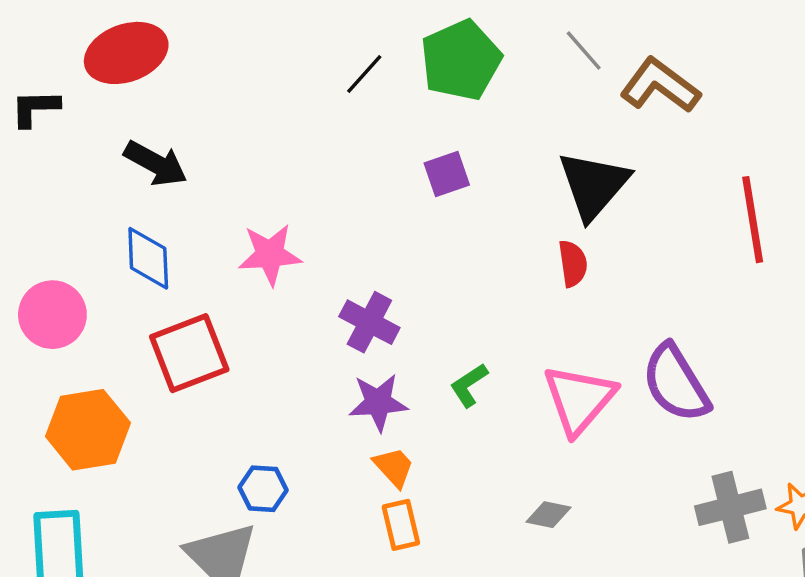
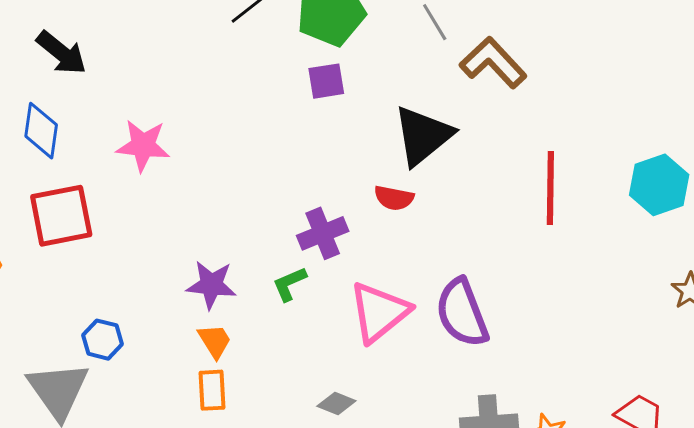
purple square: (447, 174) -> (326, 81), moved
red semicircle: (573, 264) -> (394, 198), turned 99
purple cross: (369, 322) -> (323, 233), moved, turned 30

